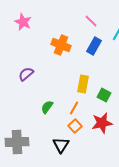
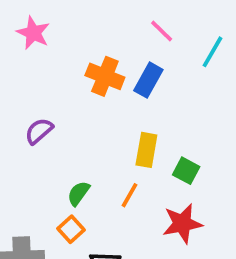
blue rectangle: (94, 46) -> (148, 80), moved
orange square: (75, 126) -> (71, 229), moved

